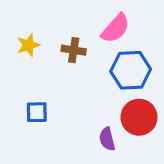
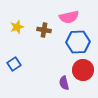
pink semicircle: (116, 28) -> (69, 17), turned 36
blue square: (37, 112) -> (14, 64), moved, turned -32

